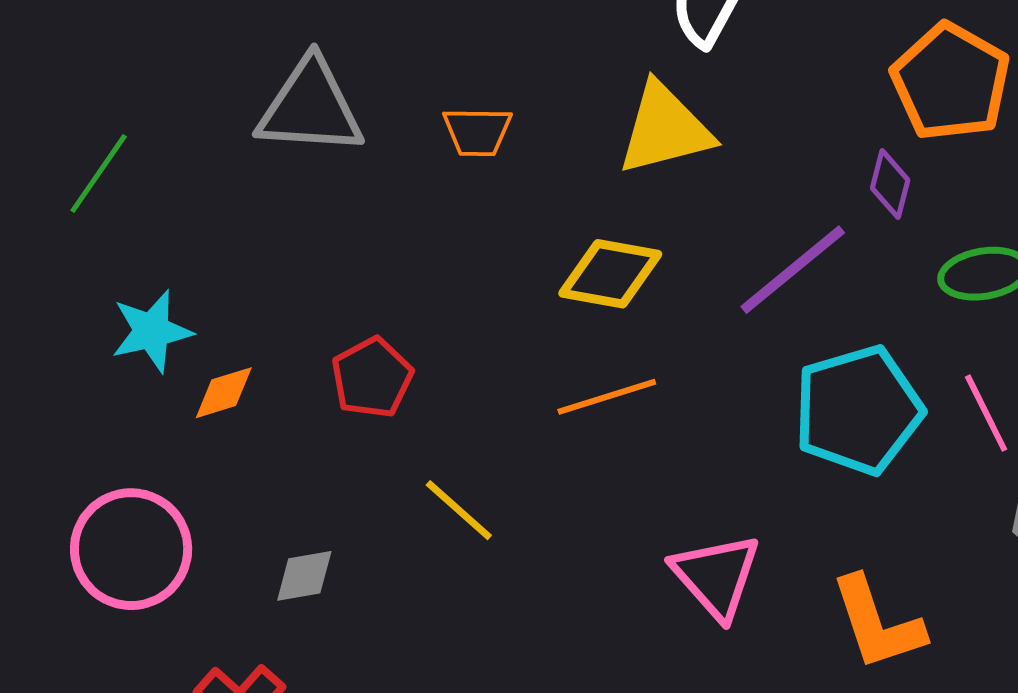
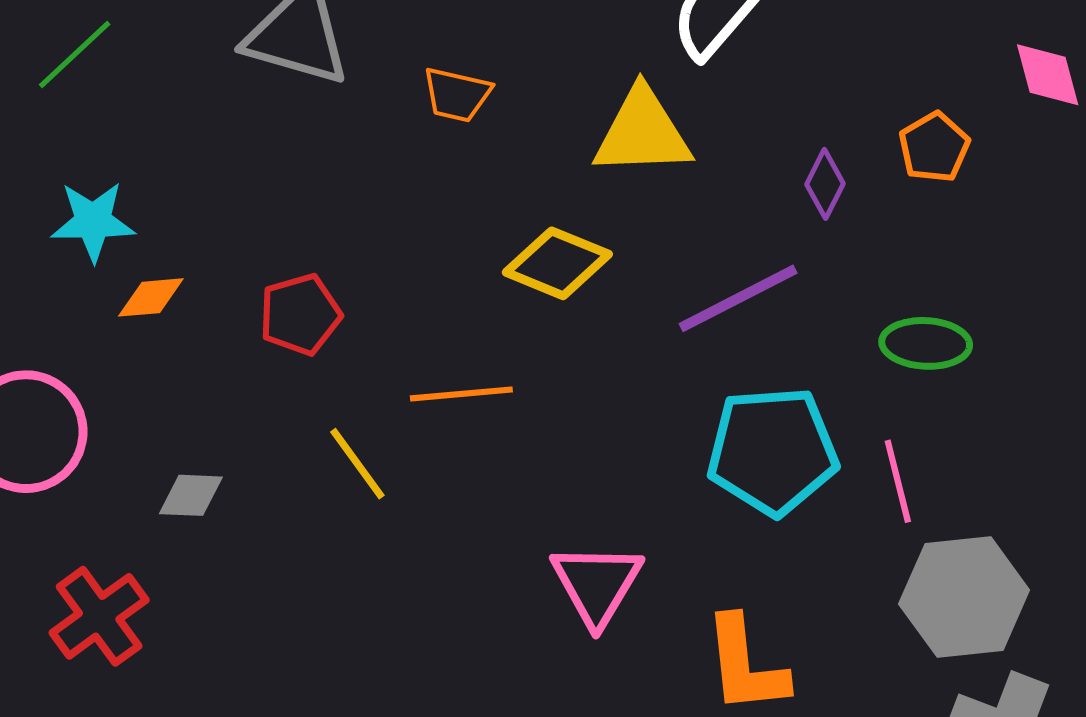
orange pentagon: (951, 82) -> (934, 147), size x0.6
purple diamond: (890, 184) -> (825, 184), moved
orange line: (607, 397) -> (461, 394), moved

